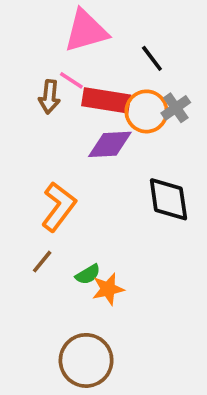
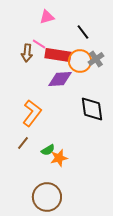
pink triangle: (86, 31) -> (47, 17), size x0.6

